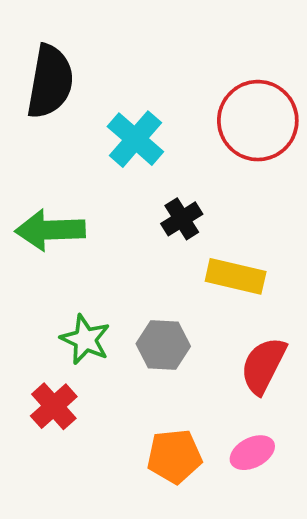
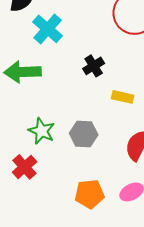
cyan cross: (135, 139) -> (48, 29), moved
yellow rectangle: (236, 276) -> (123, 97), size x0.7

